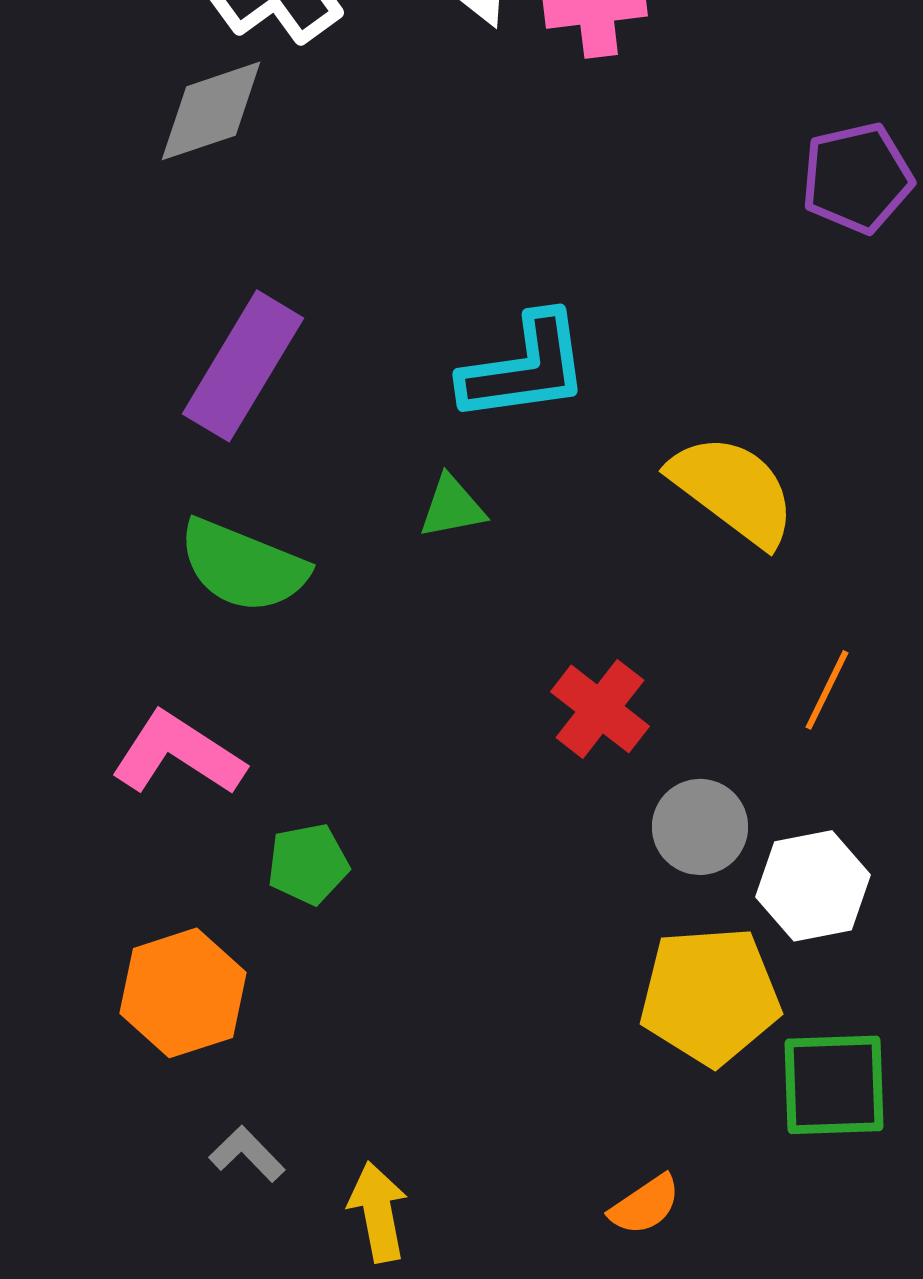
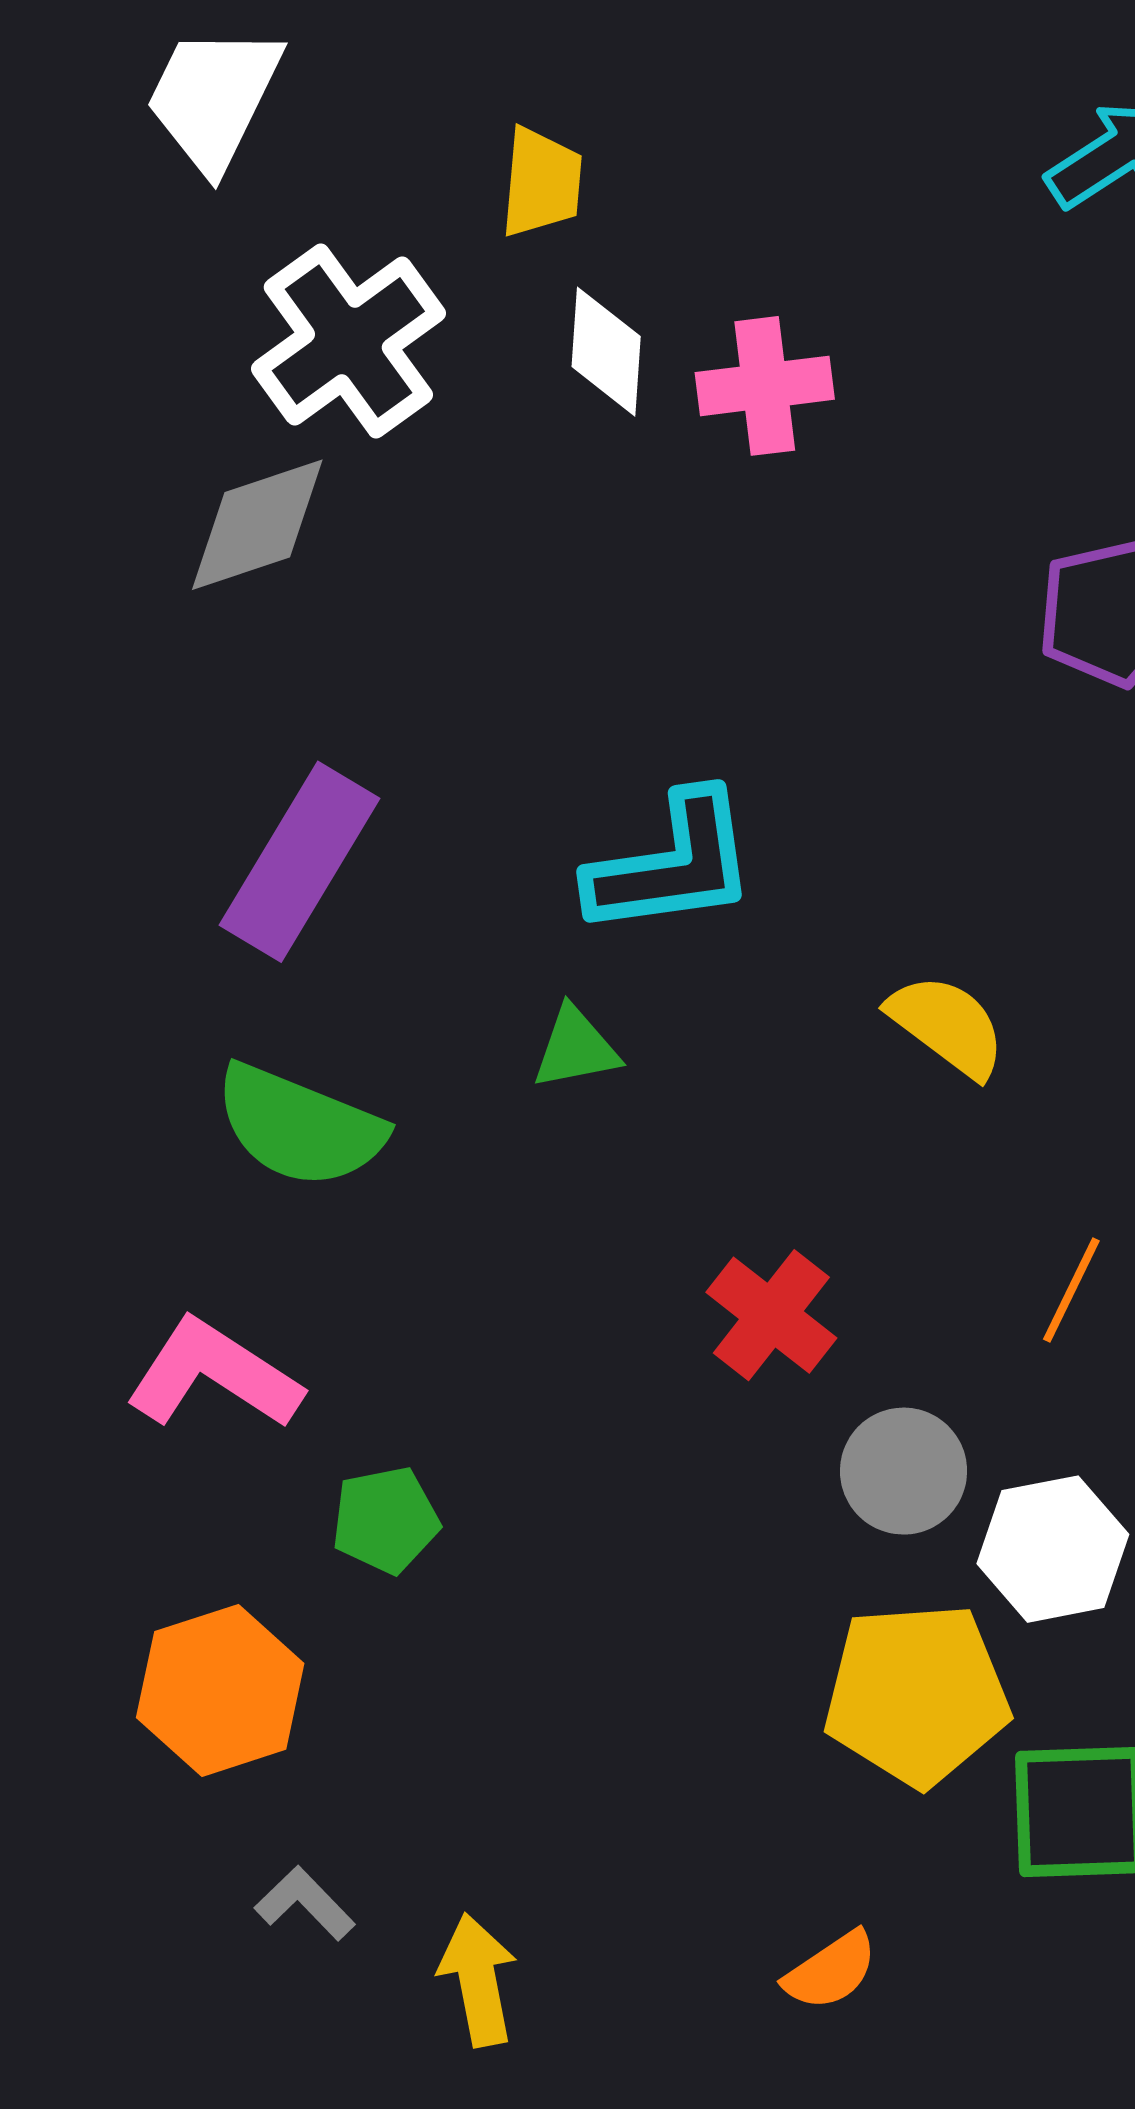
yellow semicircle: (733, 490) -> (947, 1026), size x0.7

